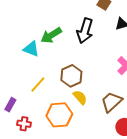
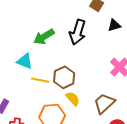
cyan triangle: (31, 49) -> (25, 61), moved
yellow line: (38, 84) -> (40, 80), moved, turned 60

